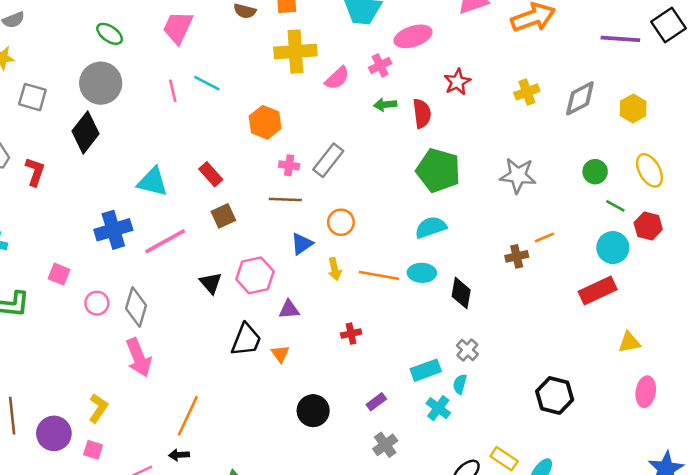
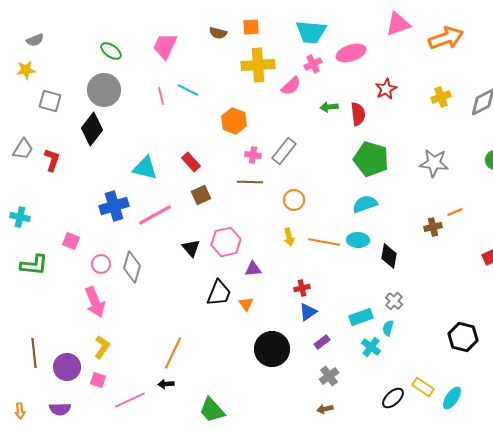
pink cross: (380, 65) -> (313, 64), moved
blue triangle: (302, 244) -> (308, 312), moved
pink arrow: (139, 358) -> (95, 302), moved
black circle: (313, 411) -> (272, 349), size x1.4

